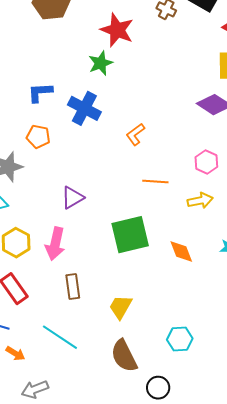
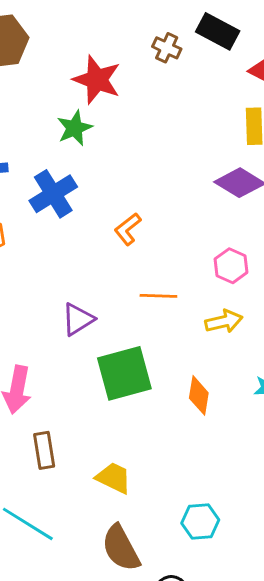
blue cross: (84, 108) -> (53, 194), turned 32
purple triangle: (72, 198) -> (78, 319), moved
orange diamond: (181, 251) -> (199, 395), turned 32
yellow trapezoid: (120, 307) -> (114, 478), turned 88

